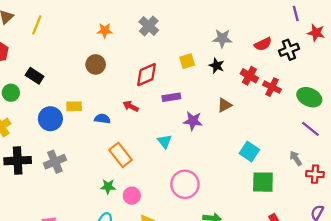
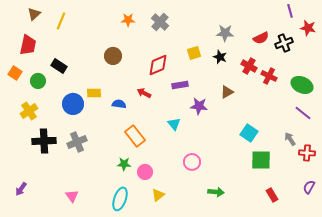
orange star: (105, 31) -> (128, 20), moved
pink circle: (185, 184) -> (192, 162), size x0.7

